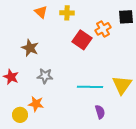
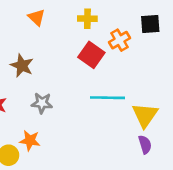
yellow cross: (67, 13) -> (87, 19), moved
cyan line: (90, 87) -> (107, 98), moved
purple semicircle: (100, 112) -> (145, 145), moved

